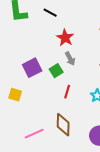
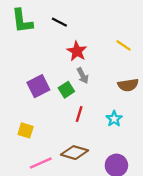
yellow square: (15, 95) -> (26, 130), moved
brown diamond: (63, 125) -> (75, 153), turned -75

